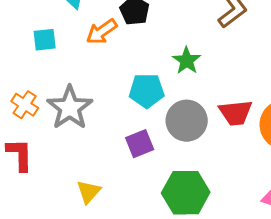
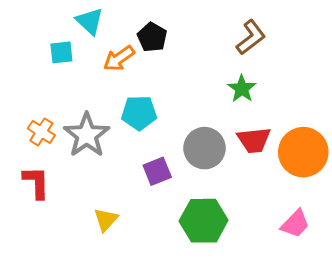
cyan square: (45, 40) -> (61, 52), moved
green star: (187, 61) -> (242, 89), moved
cyan pentagon: (147, 91) -> (139, 113), moved

